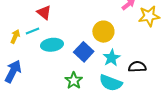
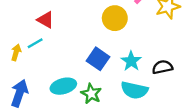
yellow circle: (103, 32) -> (115, 18), moved
cyan ellipse: (52, 45) -> (63, 86), moved

